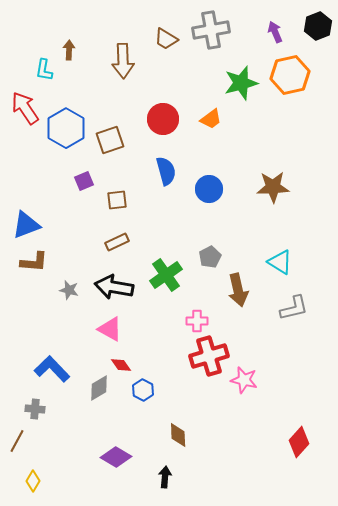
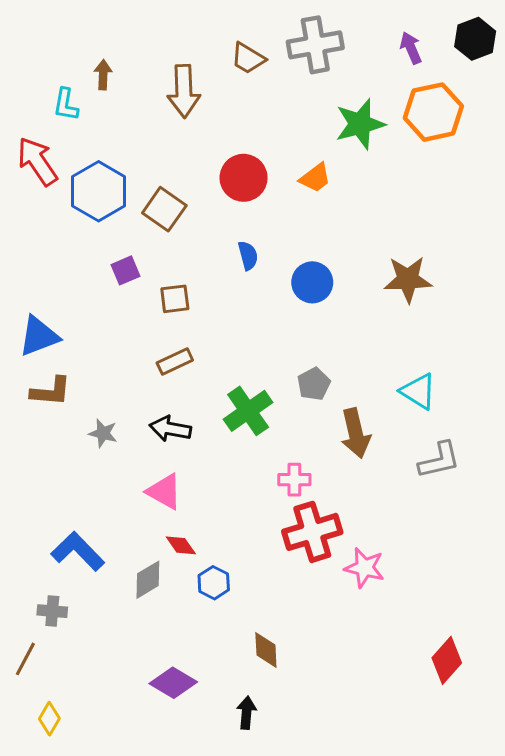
brown square: (110, 140) -> (164, 209), turned -36
blue semicircle: (166, 171) -> (248, 255), size x0.7
black arrow: (114, 287) -> (170, 429), size x0.7

